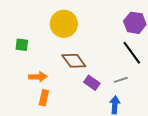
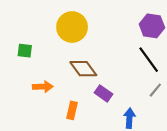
gray line: (121, 80) -> (155, 90), moved, turned -32
orange rectangle: (44, 98) -> (72, 110), moved

